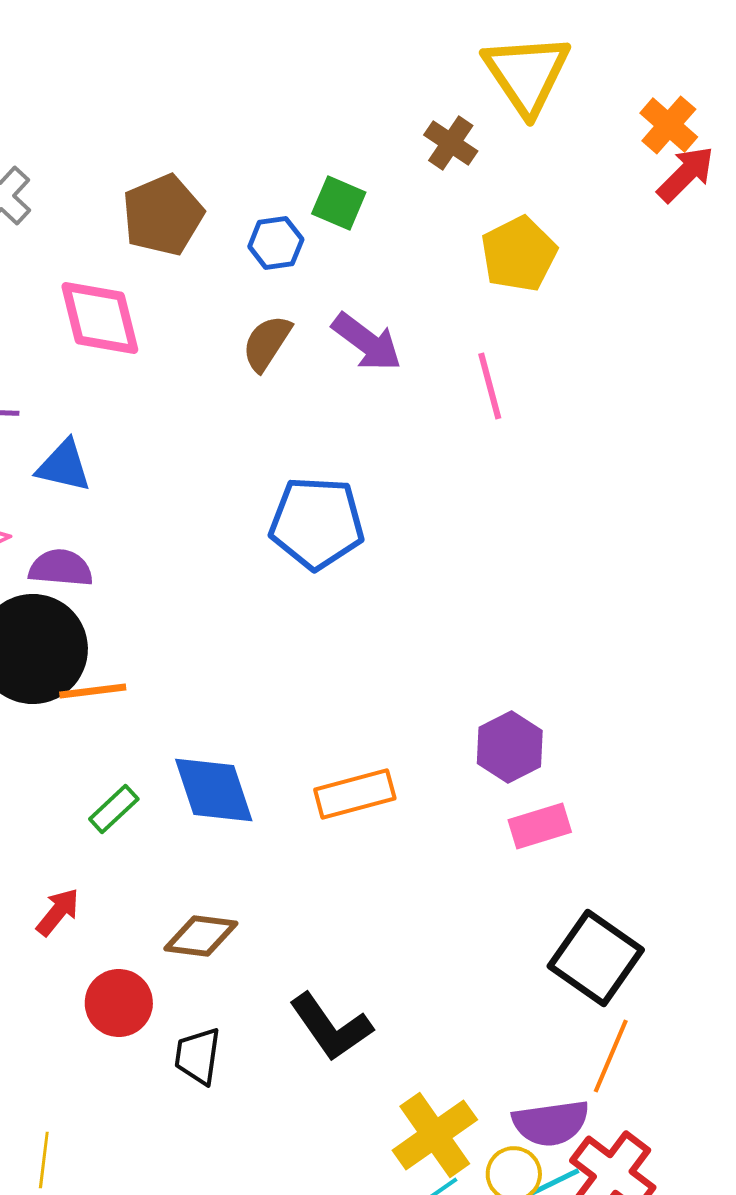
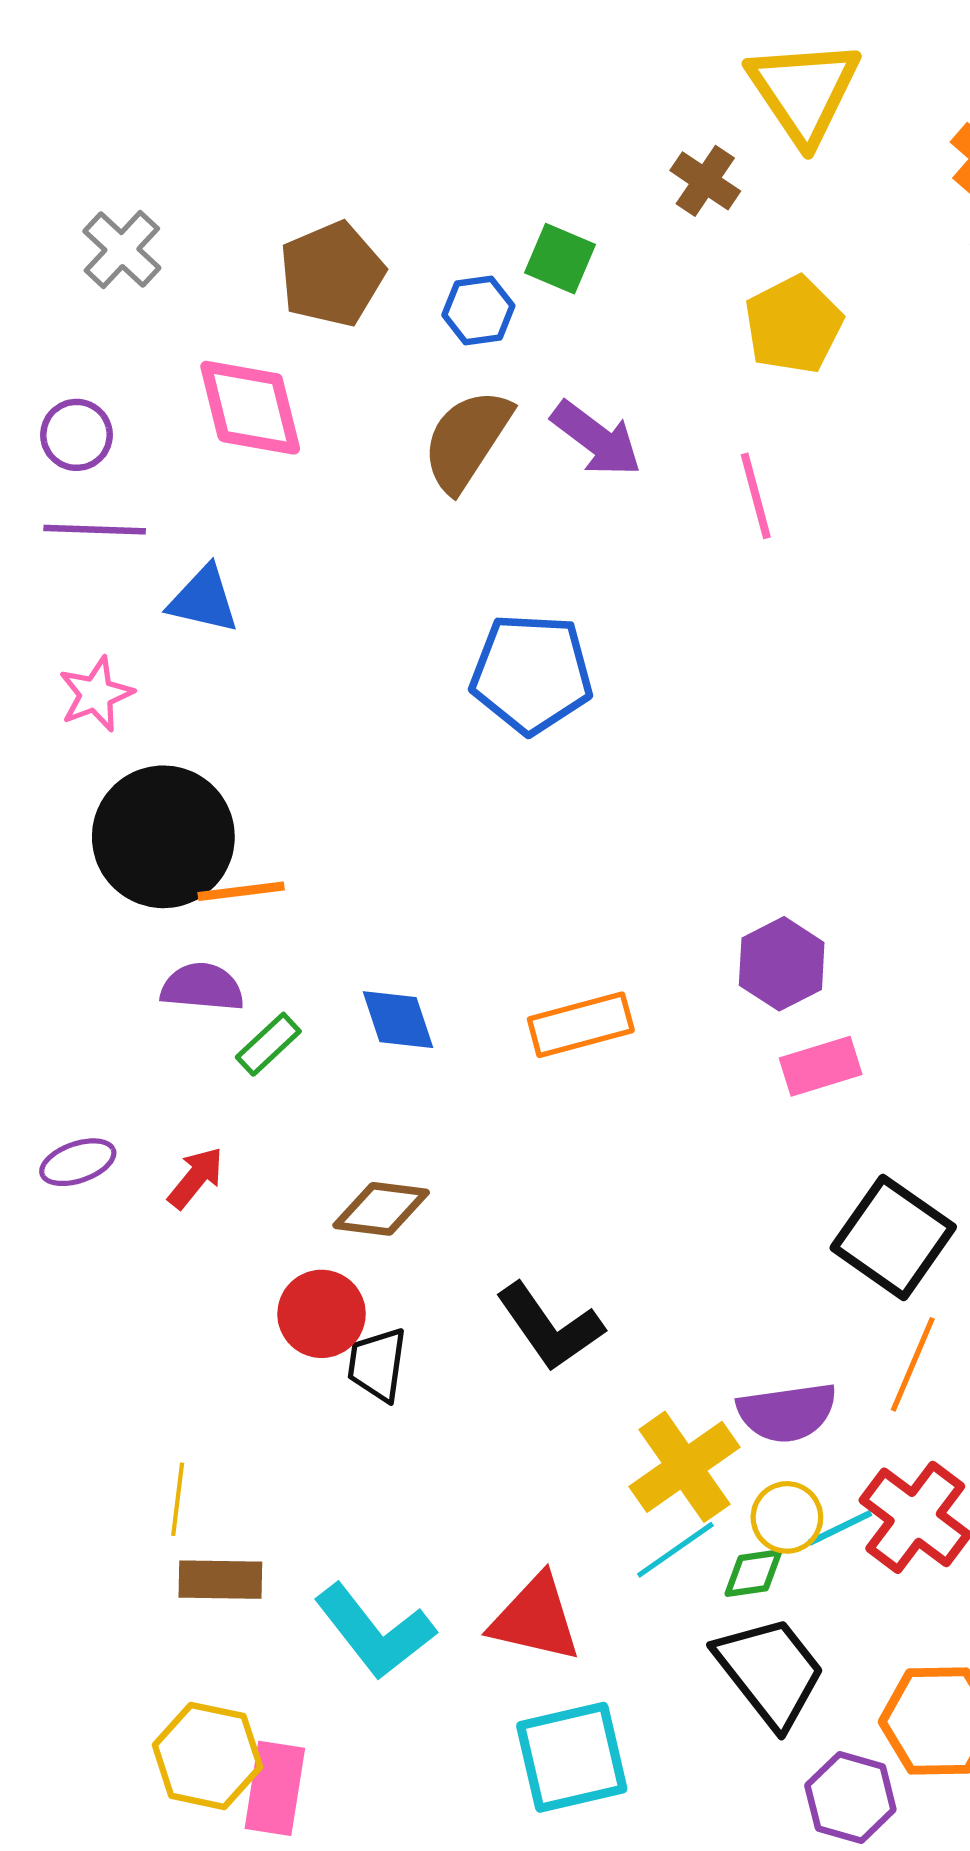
brown semicircle: (267, 343) -> (467, 440), size x1.4
purple semicircle: (61, 568) -> (202, 987), moved
blue diamond: (214, 790) -> (398, 1020), size x0.7
red circle: (119, 1003) -> (322, 1314), moved
purple semicircle: (551, 1123) -> (787, 1412), moved

